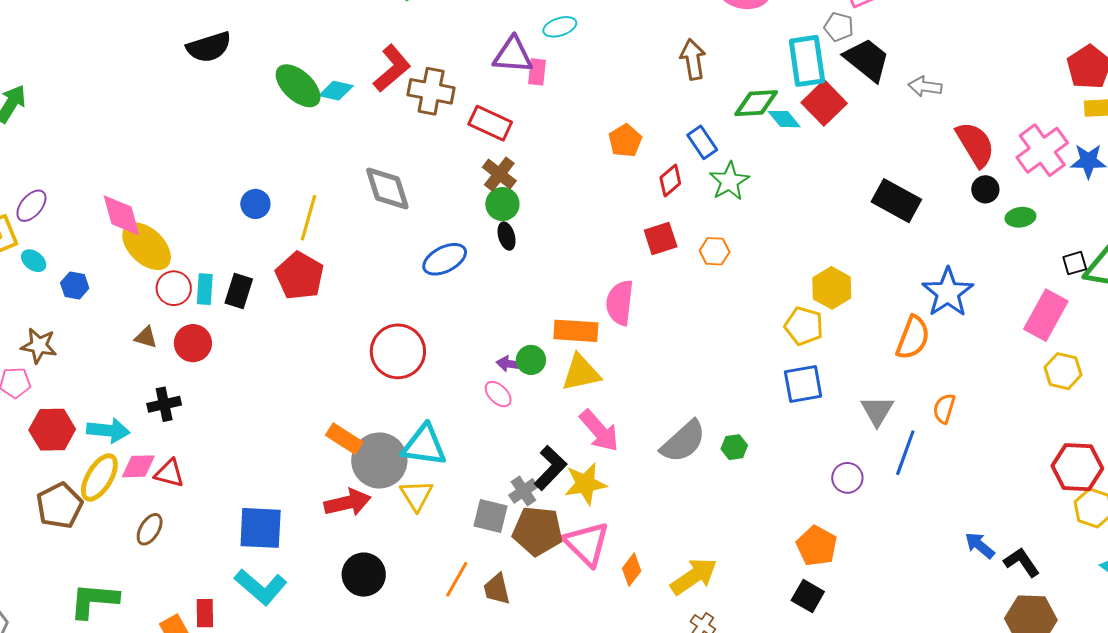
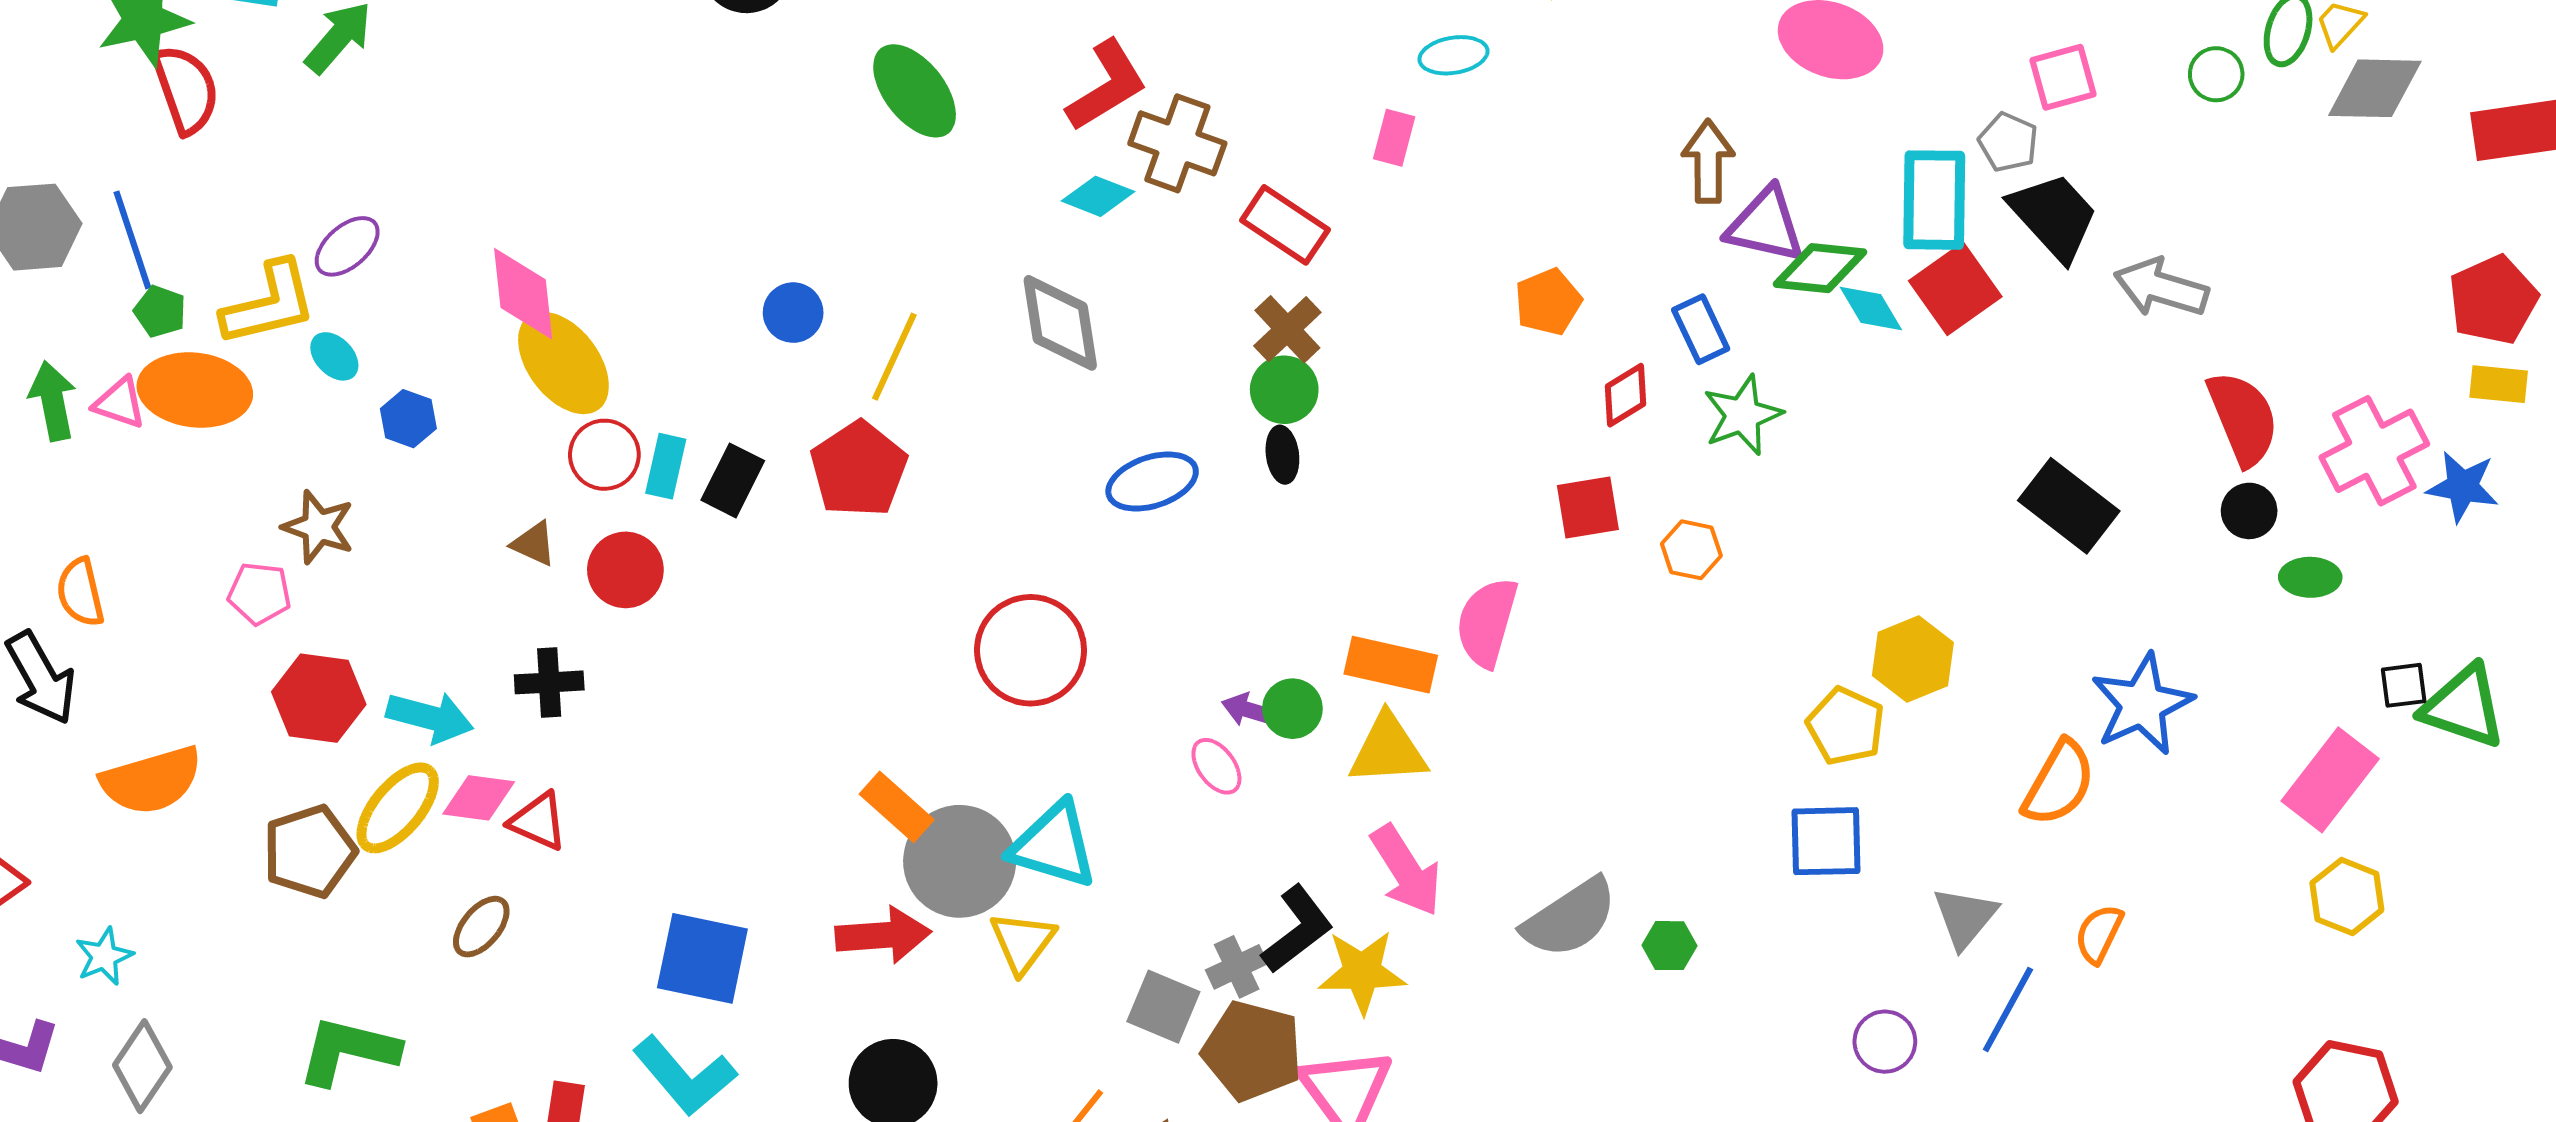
purple triangle: (513, 55) -> (1765, 225), moved
gray arrow: (925, 87) -> (2161, 288), size x1.4
cyan diamond: (336, 91) -> (1098, 196), moved

